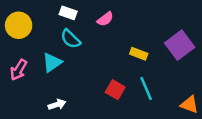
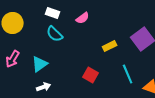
yellow rectangle: (139, 54) -> (110, 46), turned -48
cyan triangle: (52, 62) -> (40, 64), moved
cyan line: (146, 88) -> (128, 74), moved

